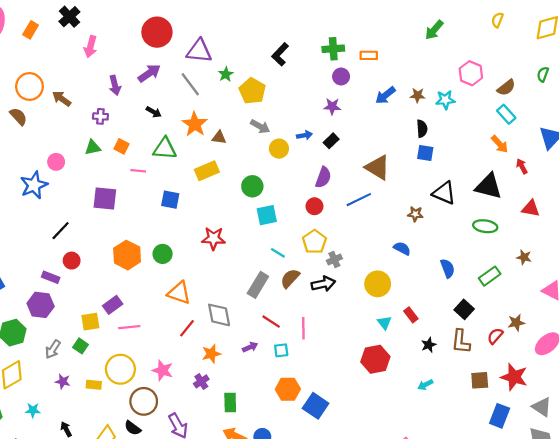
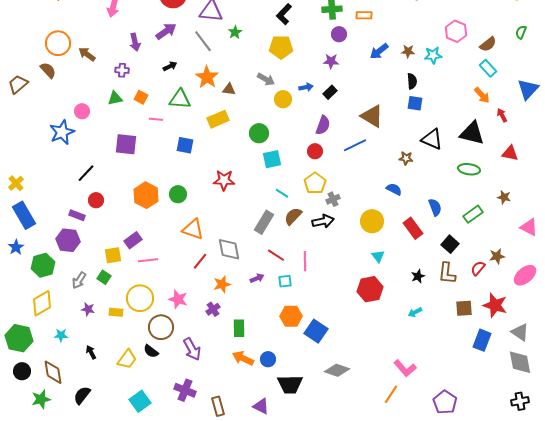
yellow pentagon: (252, 91) -> (281, 47), moved, turned -30
black arrow: (154, 112) -> (170, 66), turned -56
red rectangle: (411, 315) -> (413, 228), moved, size x1.5

